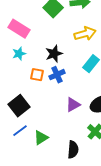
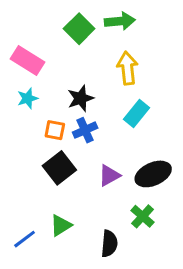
yellow arrow: (85, 34) -> (127, 68), turned -80
black square: (19, 106) -> (59, 168), moved
blue line: (20, 131) -> (25, 239), moved

